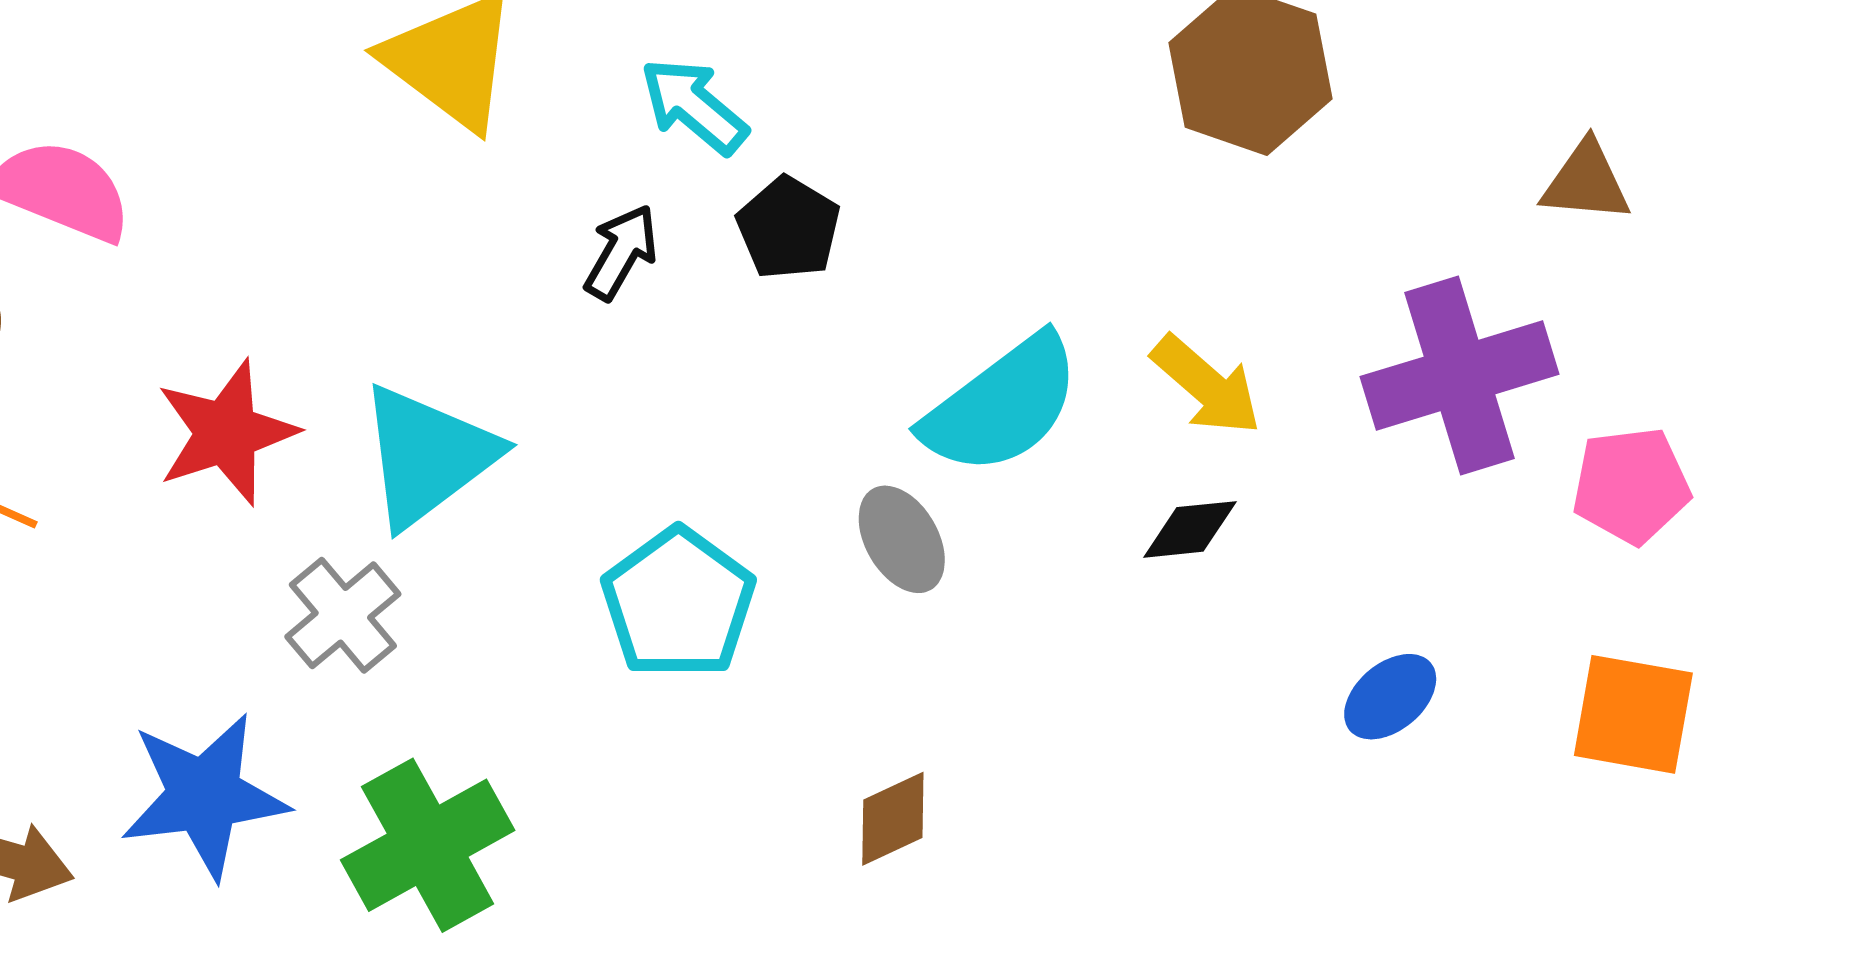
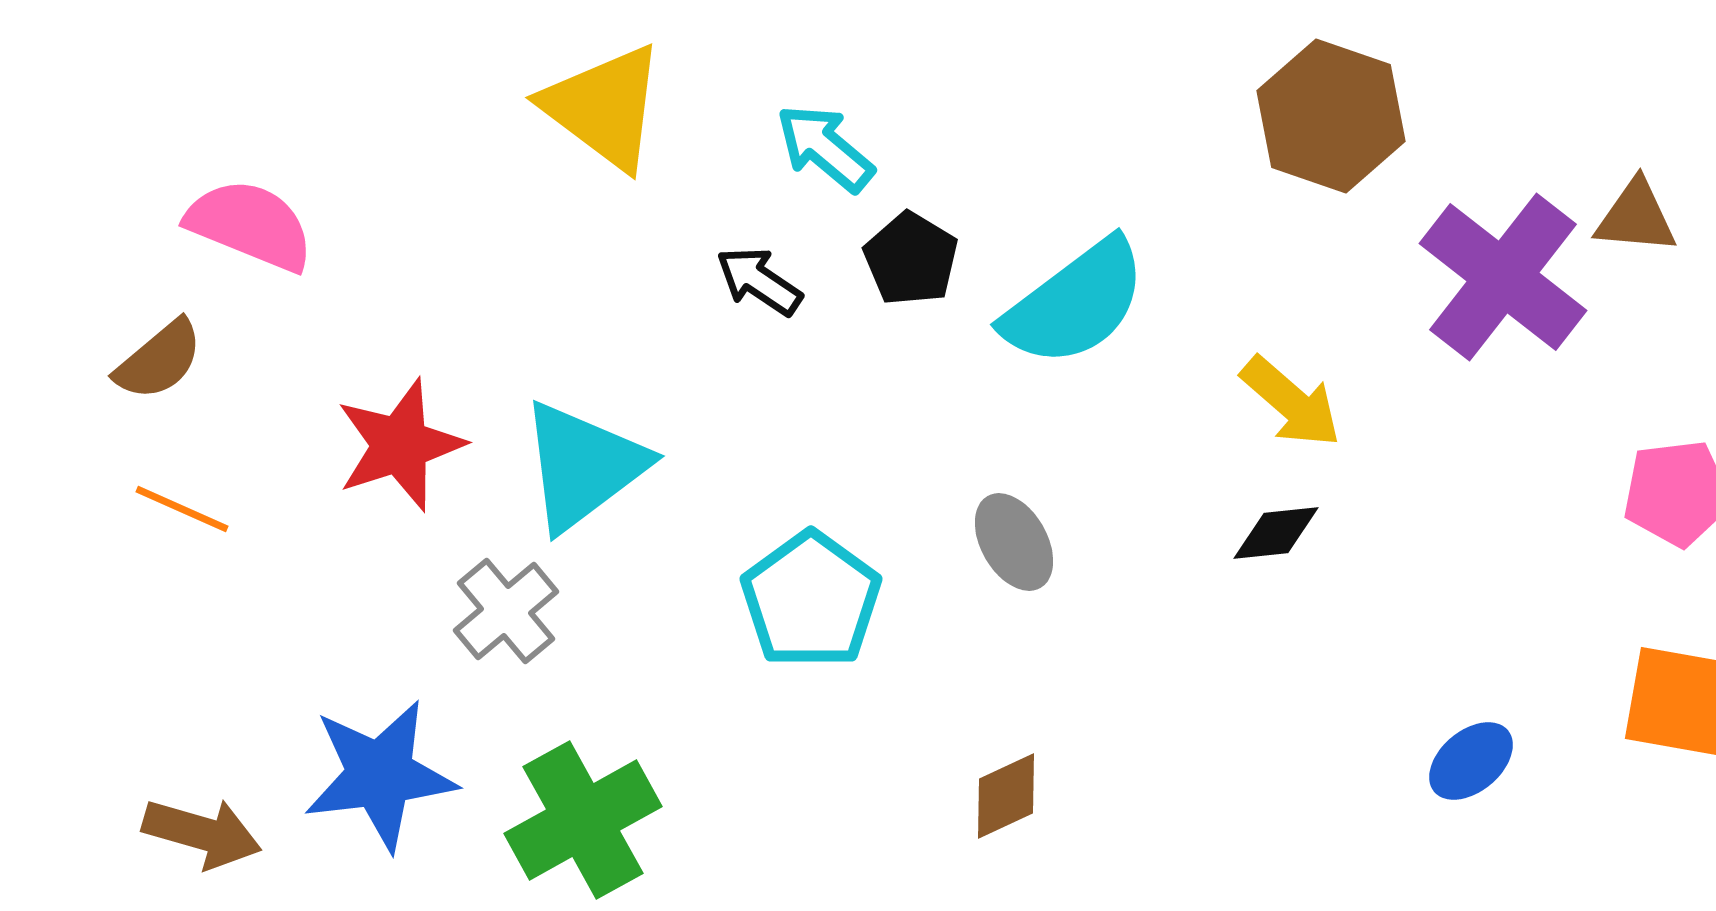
black arrow: (621, 252) -> (759, 281), turned -86
purple cross: (1459, 375) -> (1503, 277), moved, turned -35
cyan semicircle: (1002, 405) -> (1075, 303), moved
blue ellipse: (1390, 697) -> (1471, 761), moved

